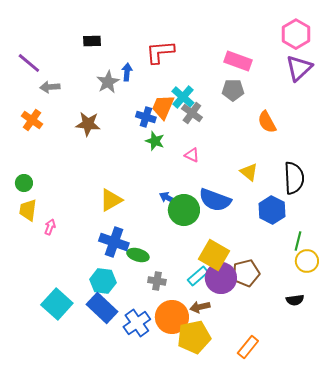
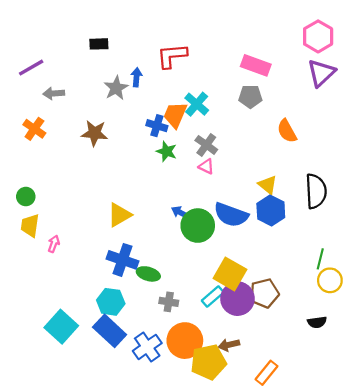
purple line: (29, 63) -> (31, 68), turned -70
gray cross: (192, 113) -> (206, 145), moved
blue hexagon: (272, 210) -> (271, 211), moved
brown arrow: (200, 307) -> (229, 345), moved

